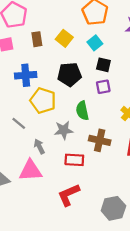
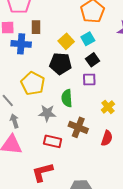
yellow square: (64, 38) -> (66, 41), moved
black square: (103, 65) -> (92, 60), turned 32
blue cross: (26, 75) -> (21, 44), moved
gray arrow: (39, 146) -> (14, 121), moved

